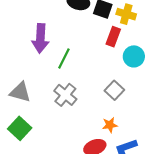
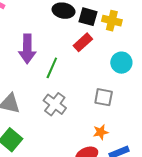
red rectangle: (113, 37) -> (83, 42), moved, turned 30
gray square: (114, 90) -> (104, 97), turned -30

